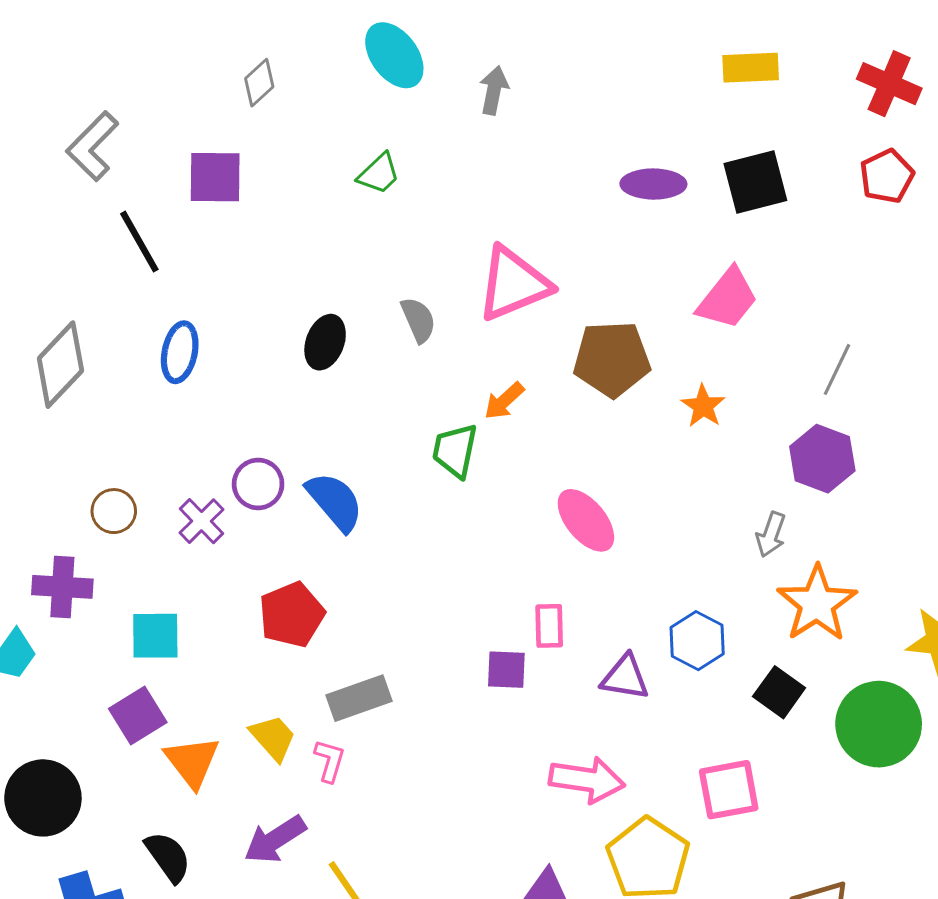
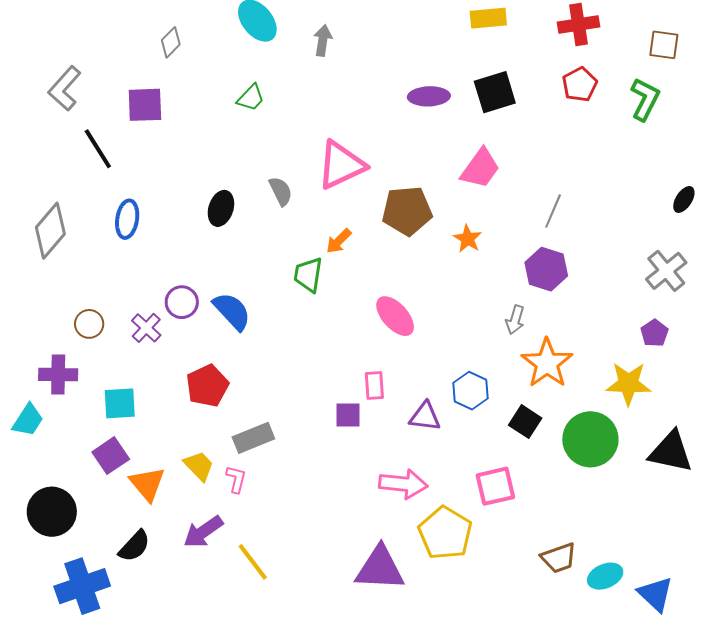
red cross: (889, 84) -> (579, 24), turned -30
black semicircle: (168, 857) -> (134, 546), turned 81

